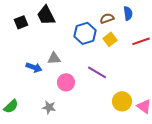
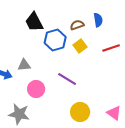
black trapezoid: (46, 15) -> (34, 22), moved
yellow circle: (122, 101) -> (80, 112), moved
gray star: (49, 107) -> (19, 114), size x1.5

